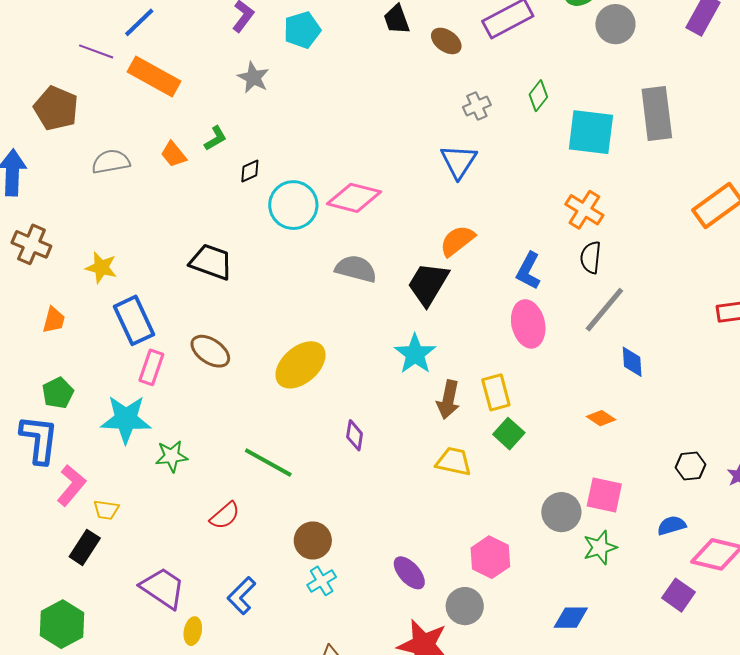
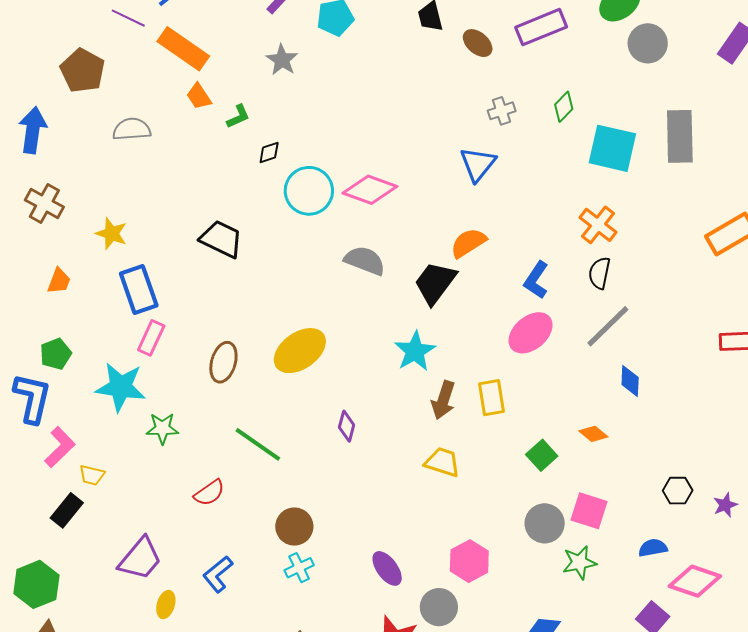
orange trapezoid: (173, 154) -> (199, 96), moved
pink ellipse: (528, 324) -> (531, 333), turned 57
brown ellipse: (210, 351) -> (223, 362), moved, turned 66
green square: (509, 434) -> (542, 455), moved
purple trapezoid: (163, 588) -> (140, 559), turned 90

